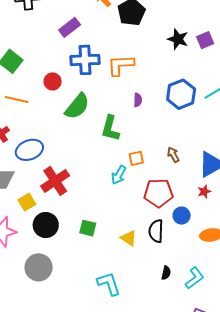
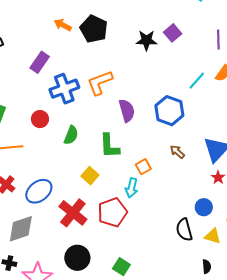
blue hexagon: (181, 94) -> (169, 111), moved
purple semicircle: (138, 100) -> (127, 111), size x1.6
green semicircle: (77, 106) -> (71, 135), size x0.7
red pentagon: (159, 193) -> (112, 212), moved
yellow square: (27, 202) -> (90, 176), moved
green square: (88, 228) -> (121, 267), moved, turned 36
yellow triangle: (129, 238) -> (213, 236), moved

